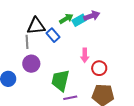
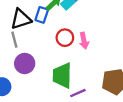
blue rectangle: (53, 35) -> (42, 15), moved, turned 72
red circle: (99, 68) -> (65, 38), moved

